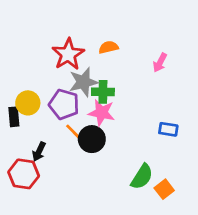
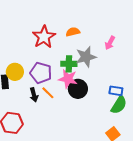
gray star: (83, 82) -> (86, 57), moved
black circle: (92, 139) -> (78, 89), moved
black arrow: (39, 152) -> (34, 95), moved, turned -40
green semicircle: (142, 177) -> (119, 105), moved

